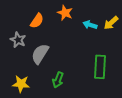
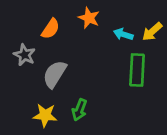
green rectangle: (100, 67) -> (137, 70), moved
yellow star: (21, 84) -> (45, 115), moved

